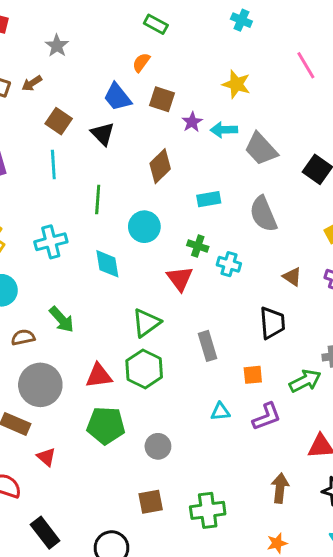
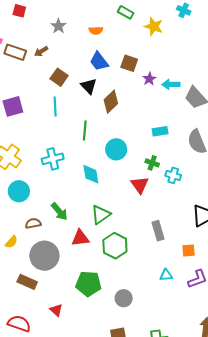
orange semicircle: (141, 62) -> (96, 31), moved, turned -128
yellow star: (236, 84) -> (154, 26), moved
brown diamond: (160, 166) -> (111, 102), moved
green triangle: (146, 323) -> (101, 215), moved
red triangle: (99, 376) -> (80, 238), moved
red triangle: (46, 457) -> (56, 310), moved

